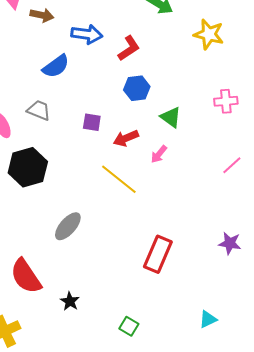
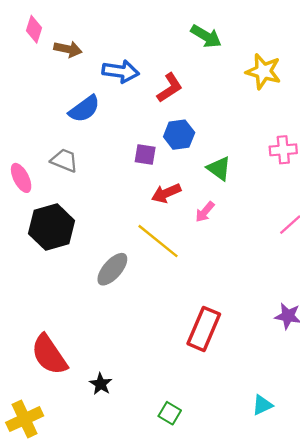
purple square: (92, 122) -> (145, 155), moved
gray ellipse: (68, 226) -> (112, 269), moved

